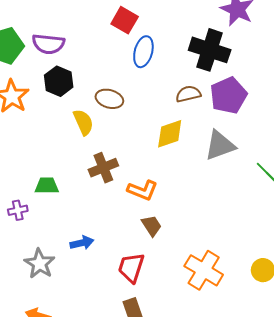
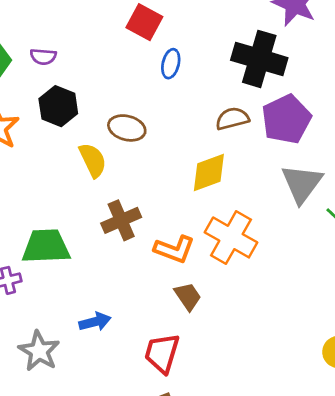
purple semicircle: (48, 44) -> (43, 57), size x0.6
blue ellipse: (143, 52) -> (171, 64), size x0.7
gray triangle: (220, 145) -> (302, 184), moved, turned -32
green trapezoid: (47, 186) -> (46, 246), size x1.5
orange cross: (204, 270) -> (231, 237), moved

